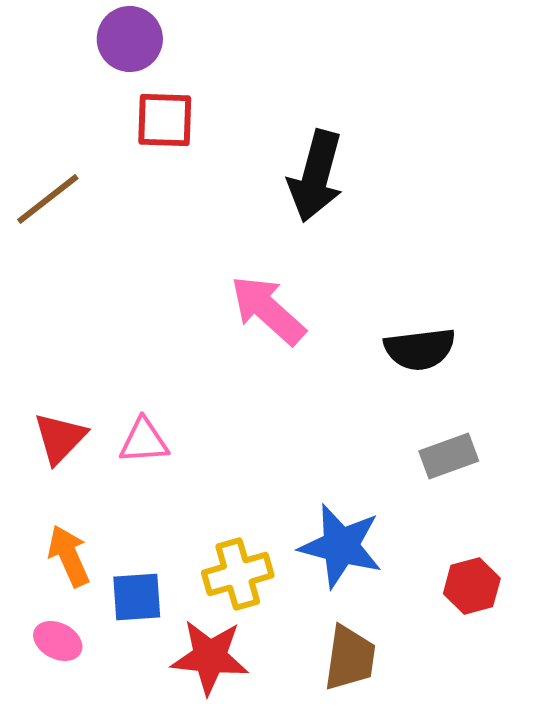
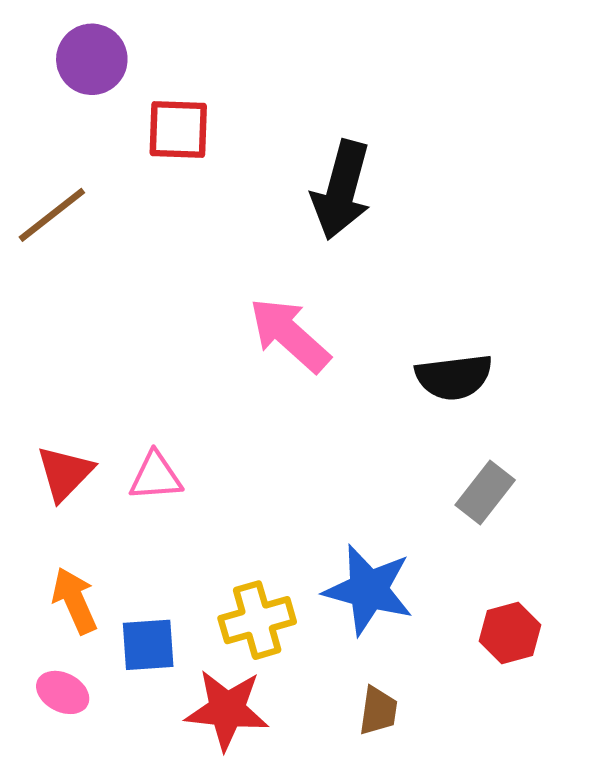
purple circle: (130, 39) -> (92, 59), moved
gray rectangle: (449, 456) -> (485, 493), turned -32
brown trapezoid: (350, 658) -> (378, 711), size x0.7

